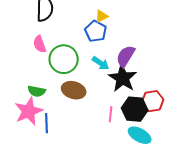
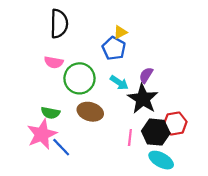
pink semicircle: (40, 44) -> (54, 62), turned -60
purple semicircle: (126, 56) -> (146, 75), size x0.7
blue line: (47, 123) -> (61, 147), turned -42

